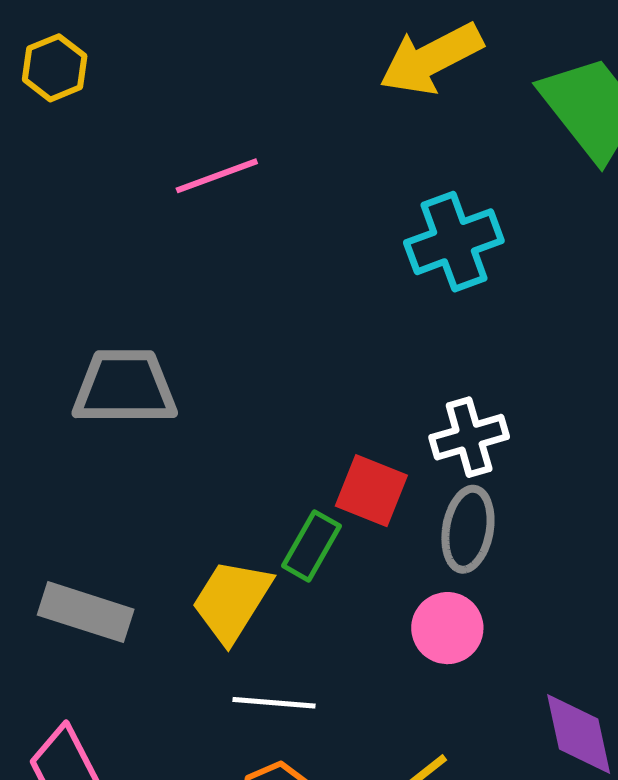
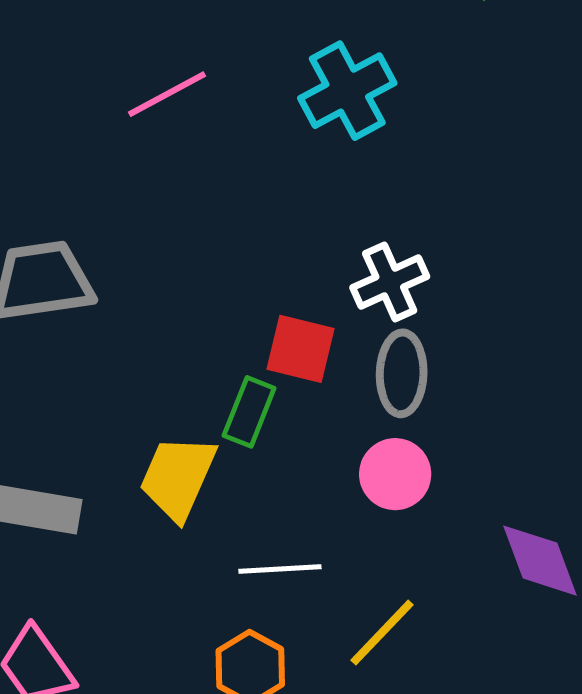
pink line: (217, 176) -> (167, 94), moved
white line: (274, 703) -> (280, 569), moved

